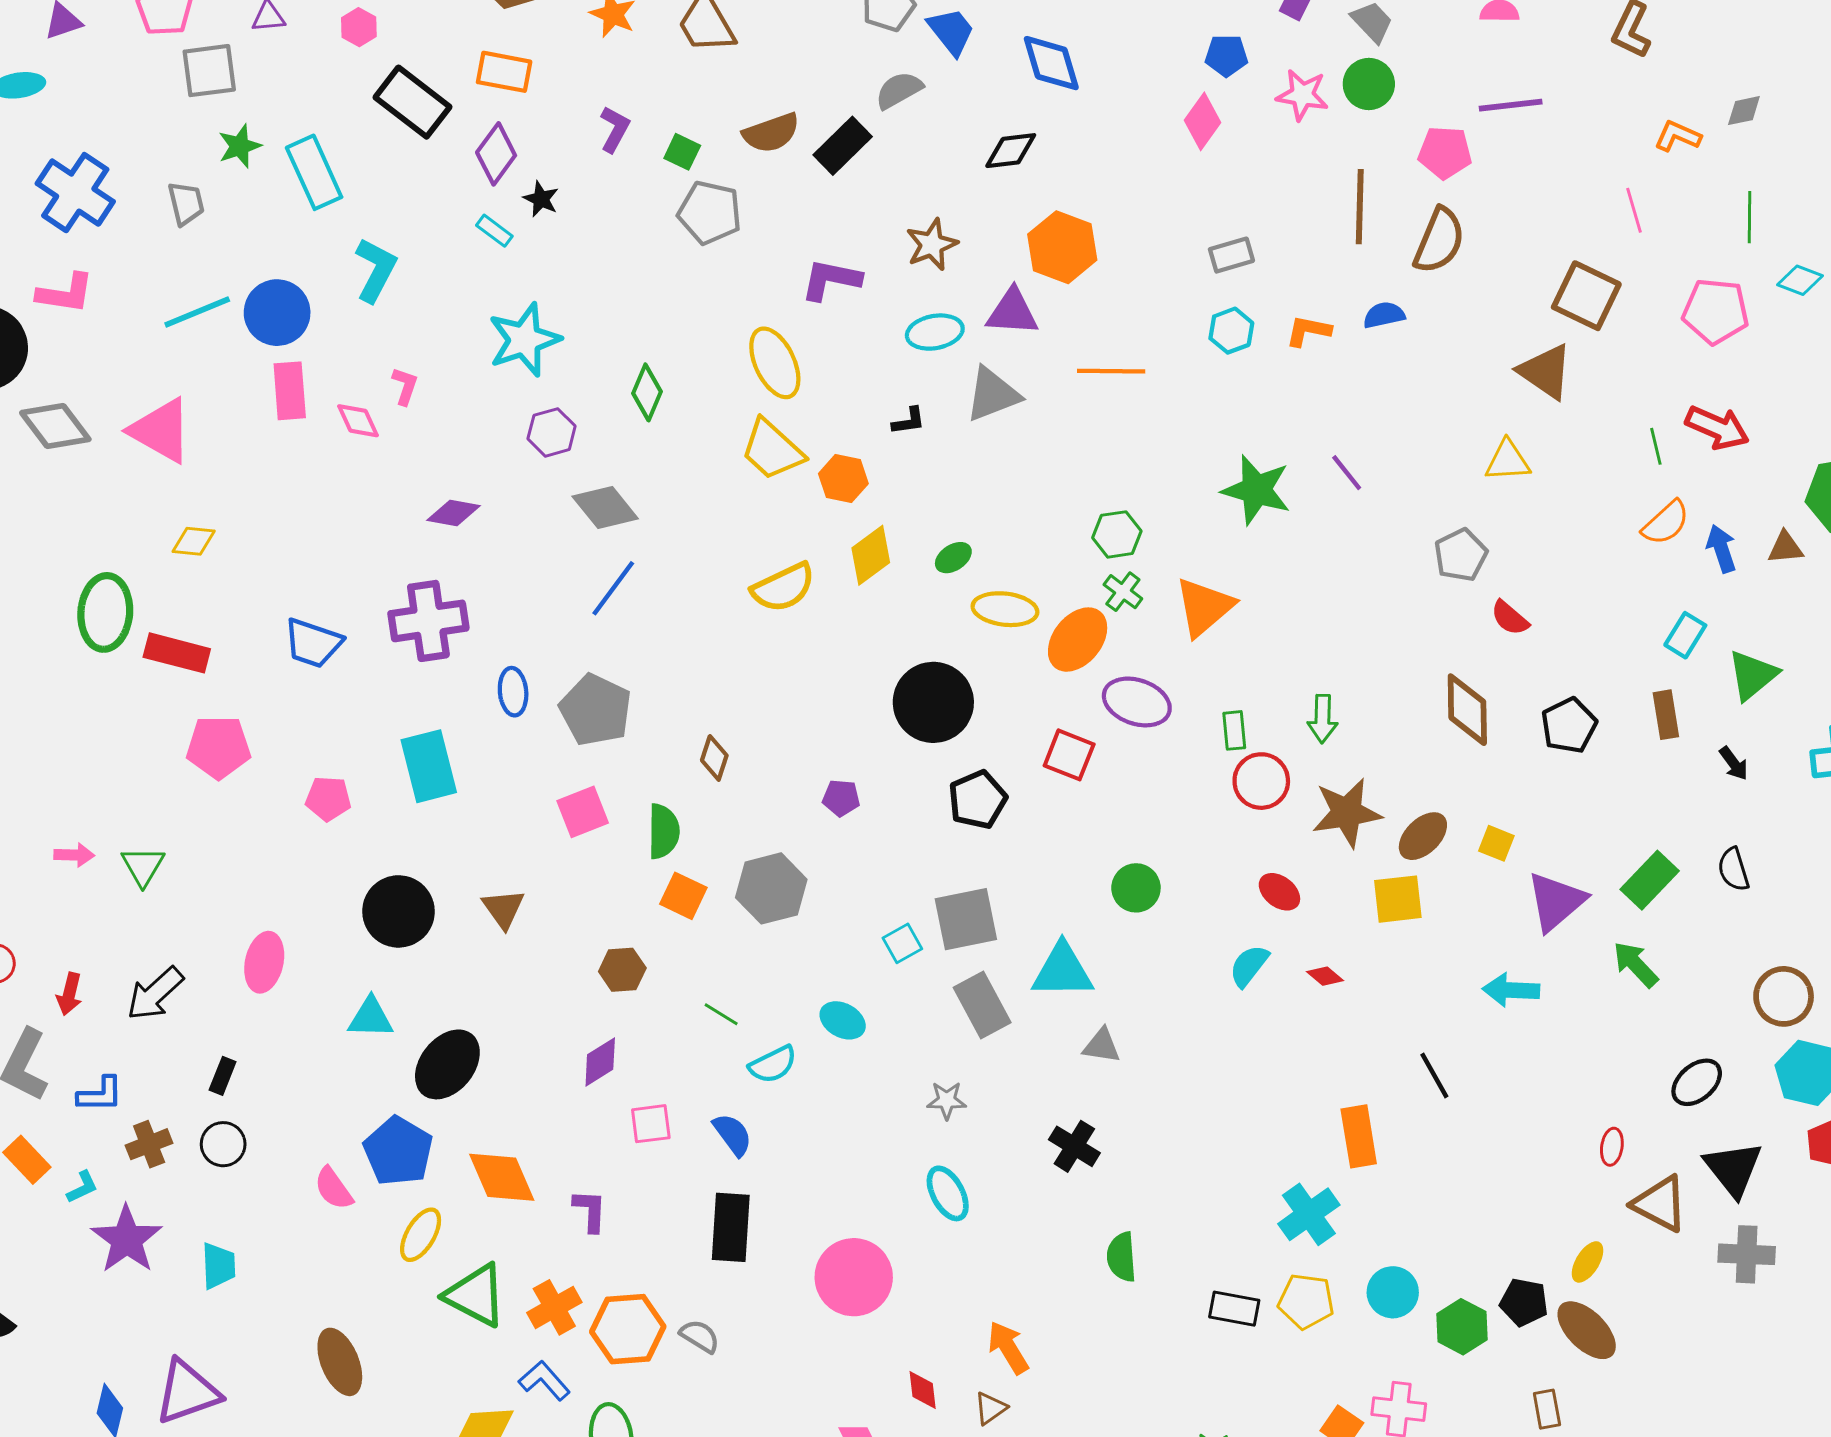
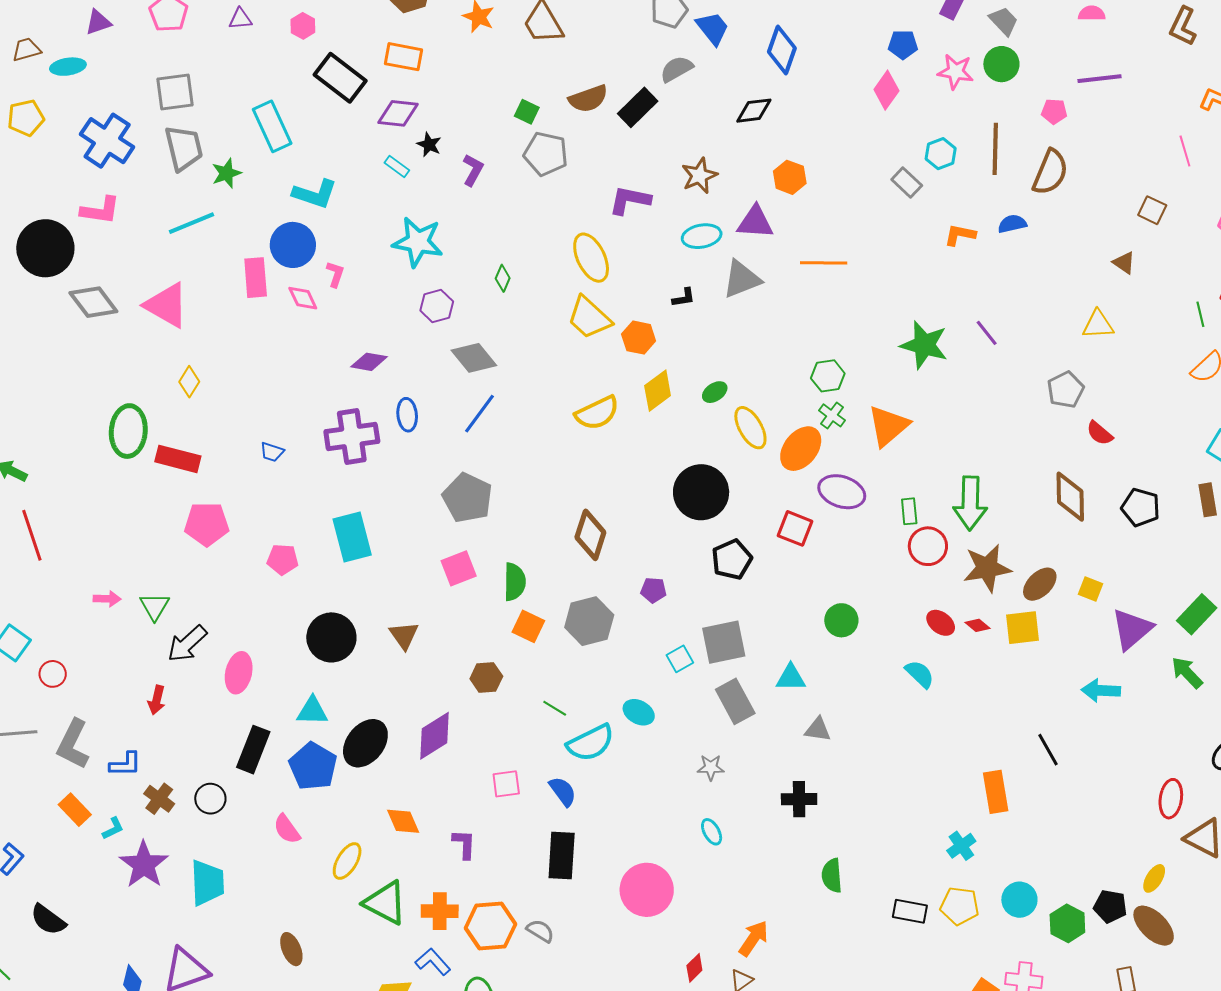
blue diamond: (1051, 63) -> (782, 50), turned 36
gray square: (209, 71) -> (175, 92), moved
purple L-shape: (615, 129) -> (473, 170), moved
green star: (240, 146) -> (226, 173), moved
pink pentagon: (1445, 152) -> (1054, 111), size x0.7
purple diamond: (496, 154) -> (398, 113), turned 60
gray trapezoid: (186, 203) -> (184, 148), size x1.5
orange hexagon: (1062, 247) -> (790, 177), size x0.7
gray rectangle: (1231, 255) -> (907, 183), turned 60
cyan L-shape: (376, 270) -> (315, 194), turned 81
brown square: (1586, 296) -> (1152, 210), size x0.6
blue circle: (277, 313) -> (293, 245), moved
cyan hexagon: (1231, 331) -> (941, 154), moved
cyan star: (524, 340) -> (418, 242), turned 30
brown triangle: (1545, 372) -> (1124, 263), size x0.6
green diamond: (647, 392) -> (503, 278), size x0.7
yellow diamond: (194, 541) -> (189, 382), turned -64
yellow ellipse: (1005, 609) -> (750, 428), turned 54
blue trapezoid: (313, 643) -> (272, 452), size x0.6
blue ellipse: (513, 692) -> (407, 415), moved
green arrow: (1323, 719) -> (970, 503), size x1.6
black pentagon: (1569, 725) -> (1141, 507), turned -30
brown diamond: (714, 758) -> (590, 535), moved, size x1.6
purple pentagon: (841, 798) -> (653, 590), moved
cyan semicircle: (1249, 966) -> (920, 674), turned 96
cyan triangle: (1062, 971) -> (791, 678), size x0.7
red diamond: (1325, 976) -> (978, 625), moved
red arrow: (69, 994) -> (157, 700), moved
black arrow: (155, 994) -> (187, 644), moved
purple diamond: (600, 1062) -> (434, 736), moved, size x1.4
cyan semicircle: (773, 1064) -> (591, 743), size x1.4
black rectangle: (223, 1076) -> (253, 750), moved, size x1.8
brown cross: (149, 1144) -> (159, 799), turned -32
black cross: (1074, 1146) -> (799, 799), turned -32
red ellipse: (1612, 1147) -> (1171, 799), size x1.5
blue pentagon: (398, 1151) -> (313, 766), moved
orange diamond: (502, 1177) -> (403, 821), size x0.7
cyan ellipse: (948, 1193) -> (712, 832), size x0.7
cyan cross: (1309, 1214) -> (961, 846), size x0.7
cyan trapezoid: (218, 1266) -> (207, 883), size x1.4
orange cross: (554, 1307) -> (440, 911), turned 30
orange arrow: (1008, 1348) -> (754, 938), turned 66
brown ellipse: (340, 1362) -> (291, 949), size x0.7
red diamond: (923, 1390) -> (694, 968), turned 52

